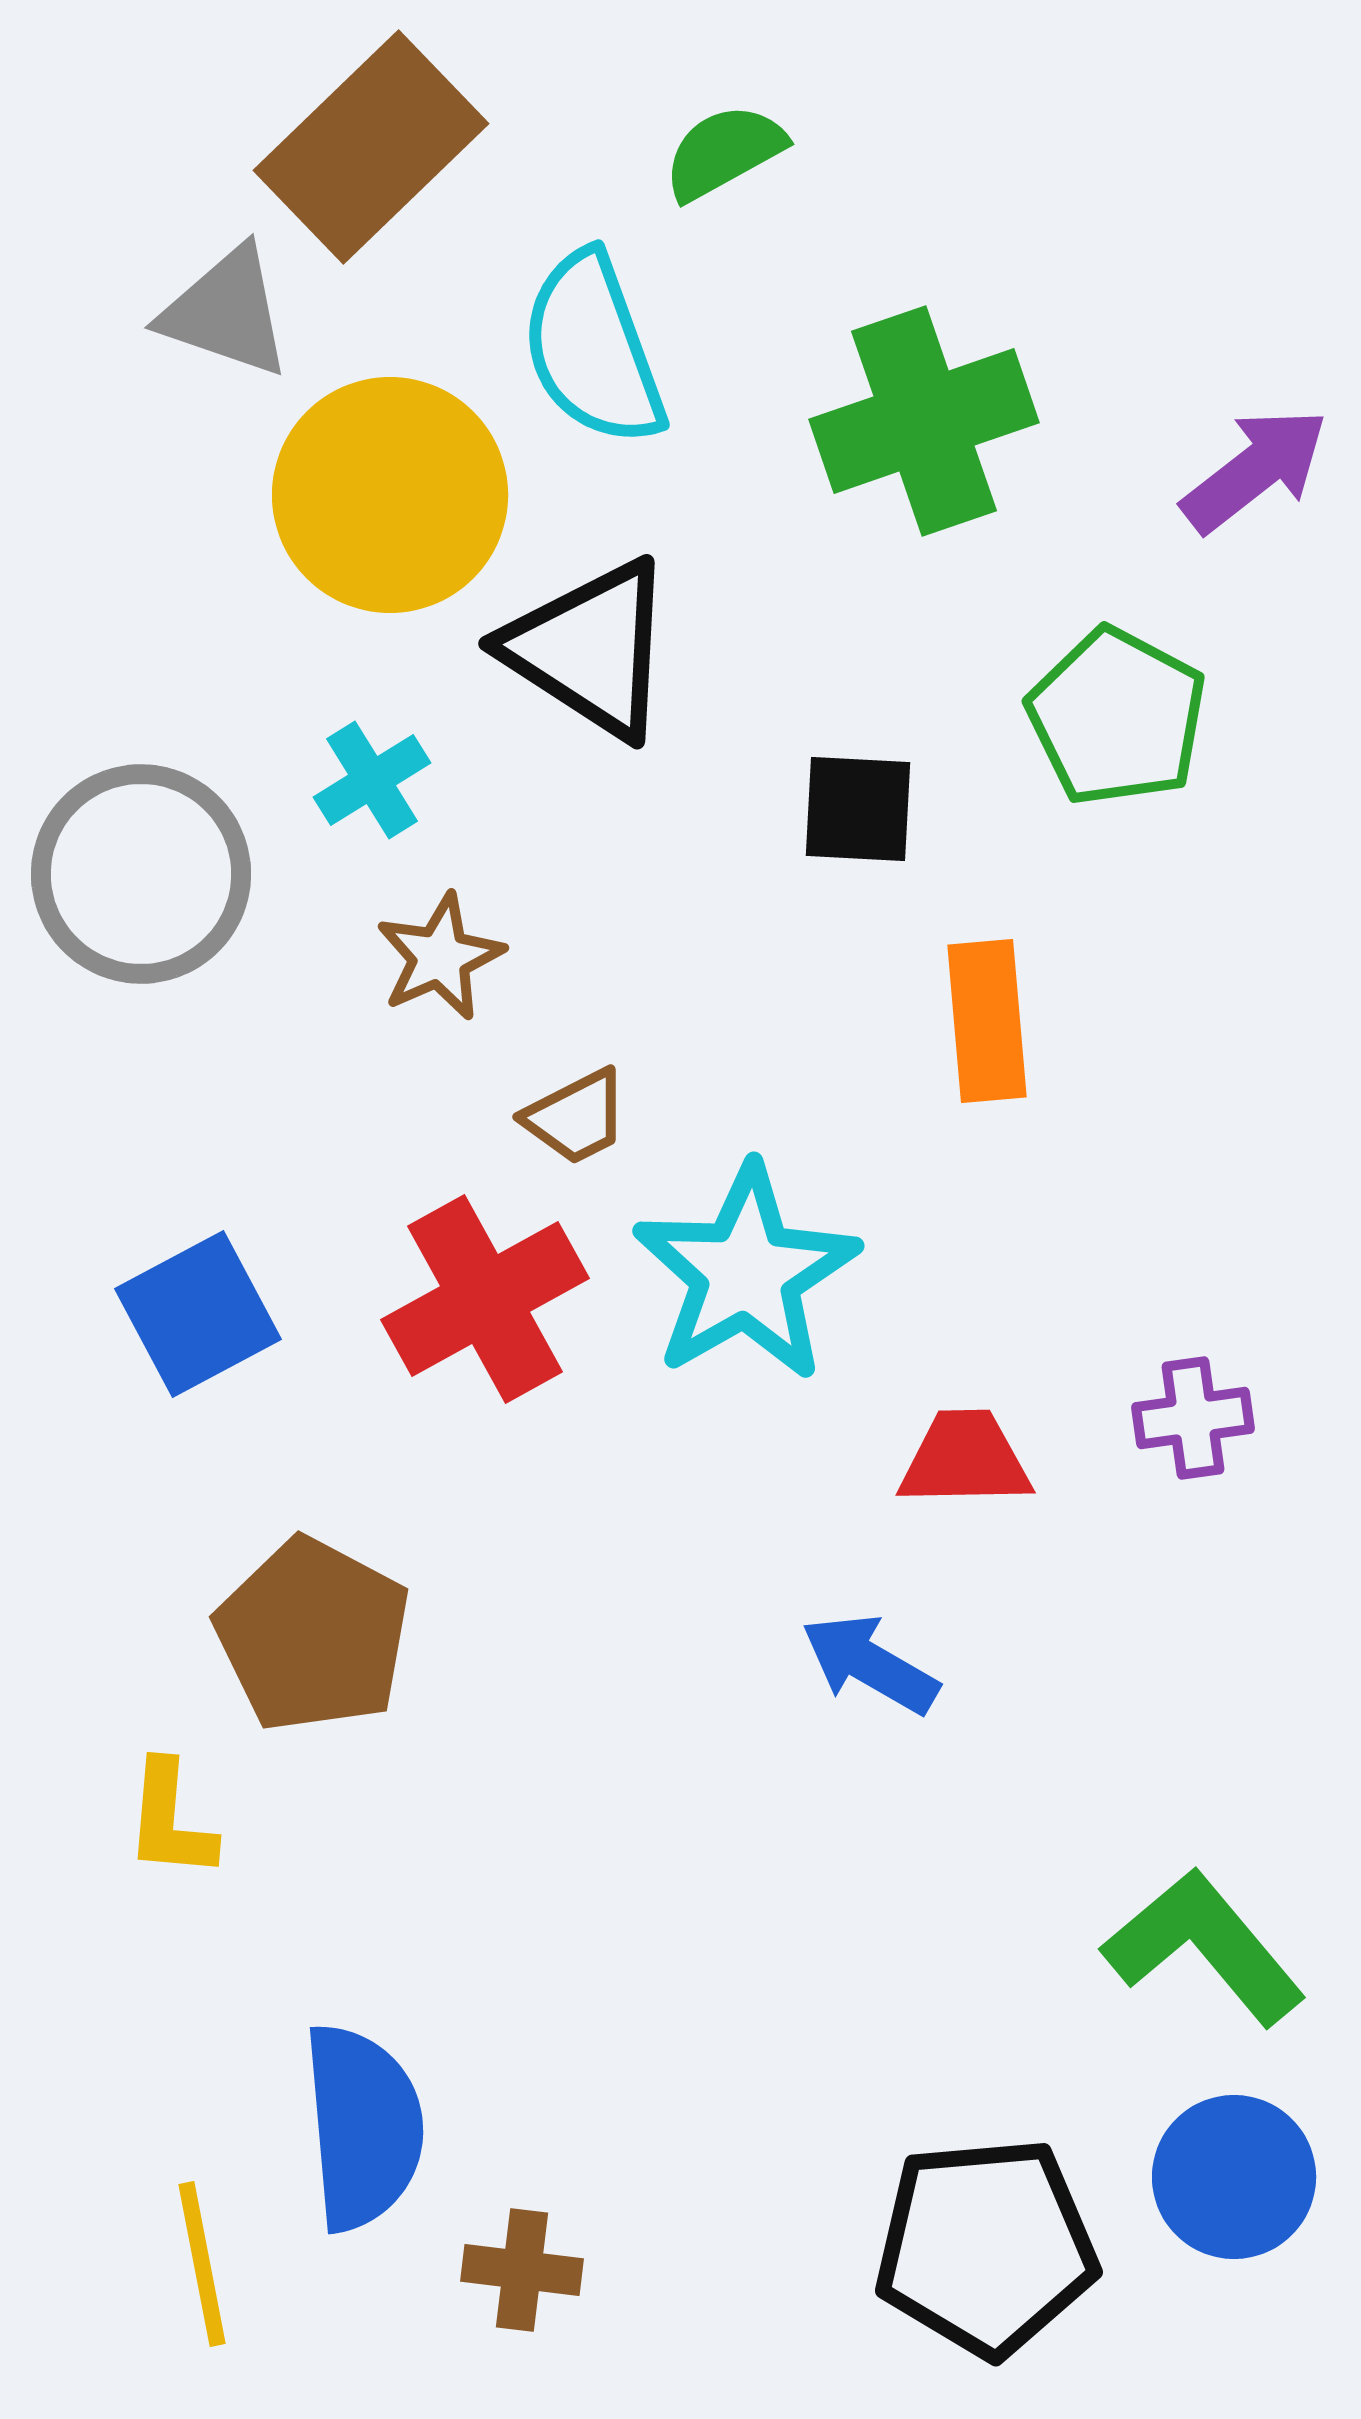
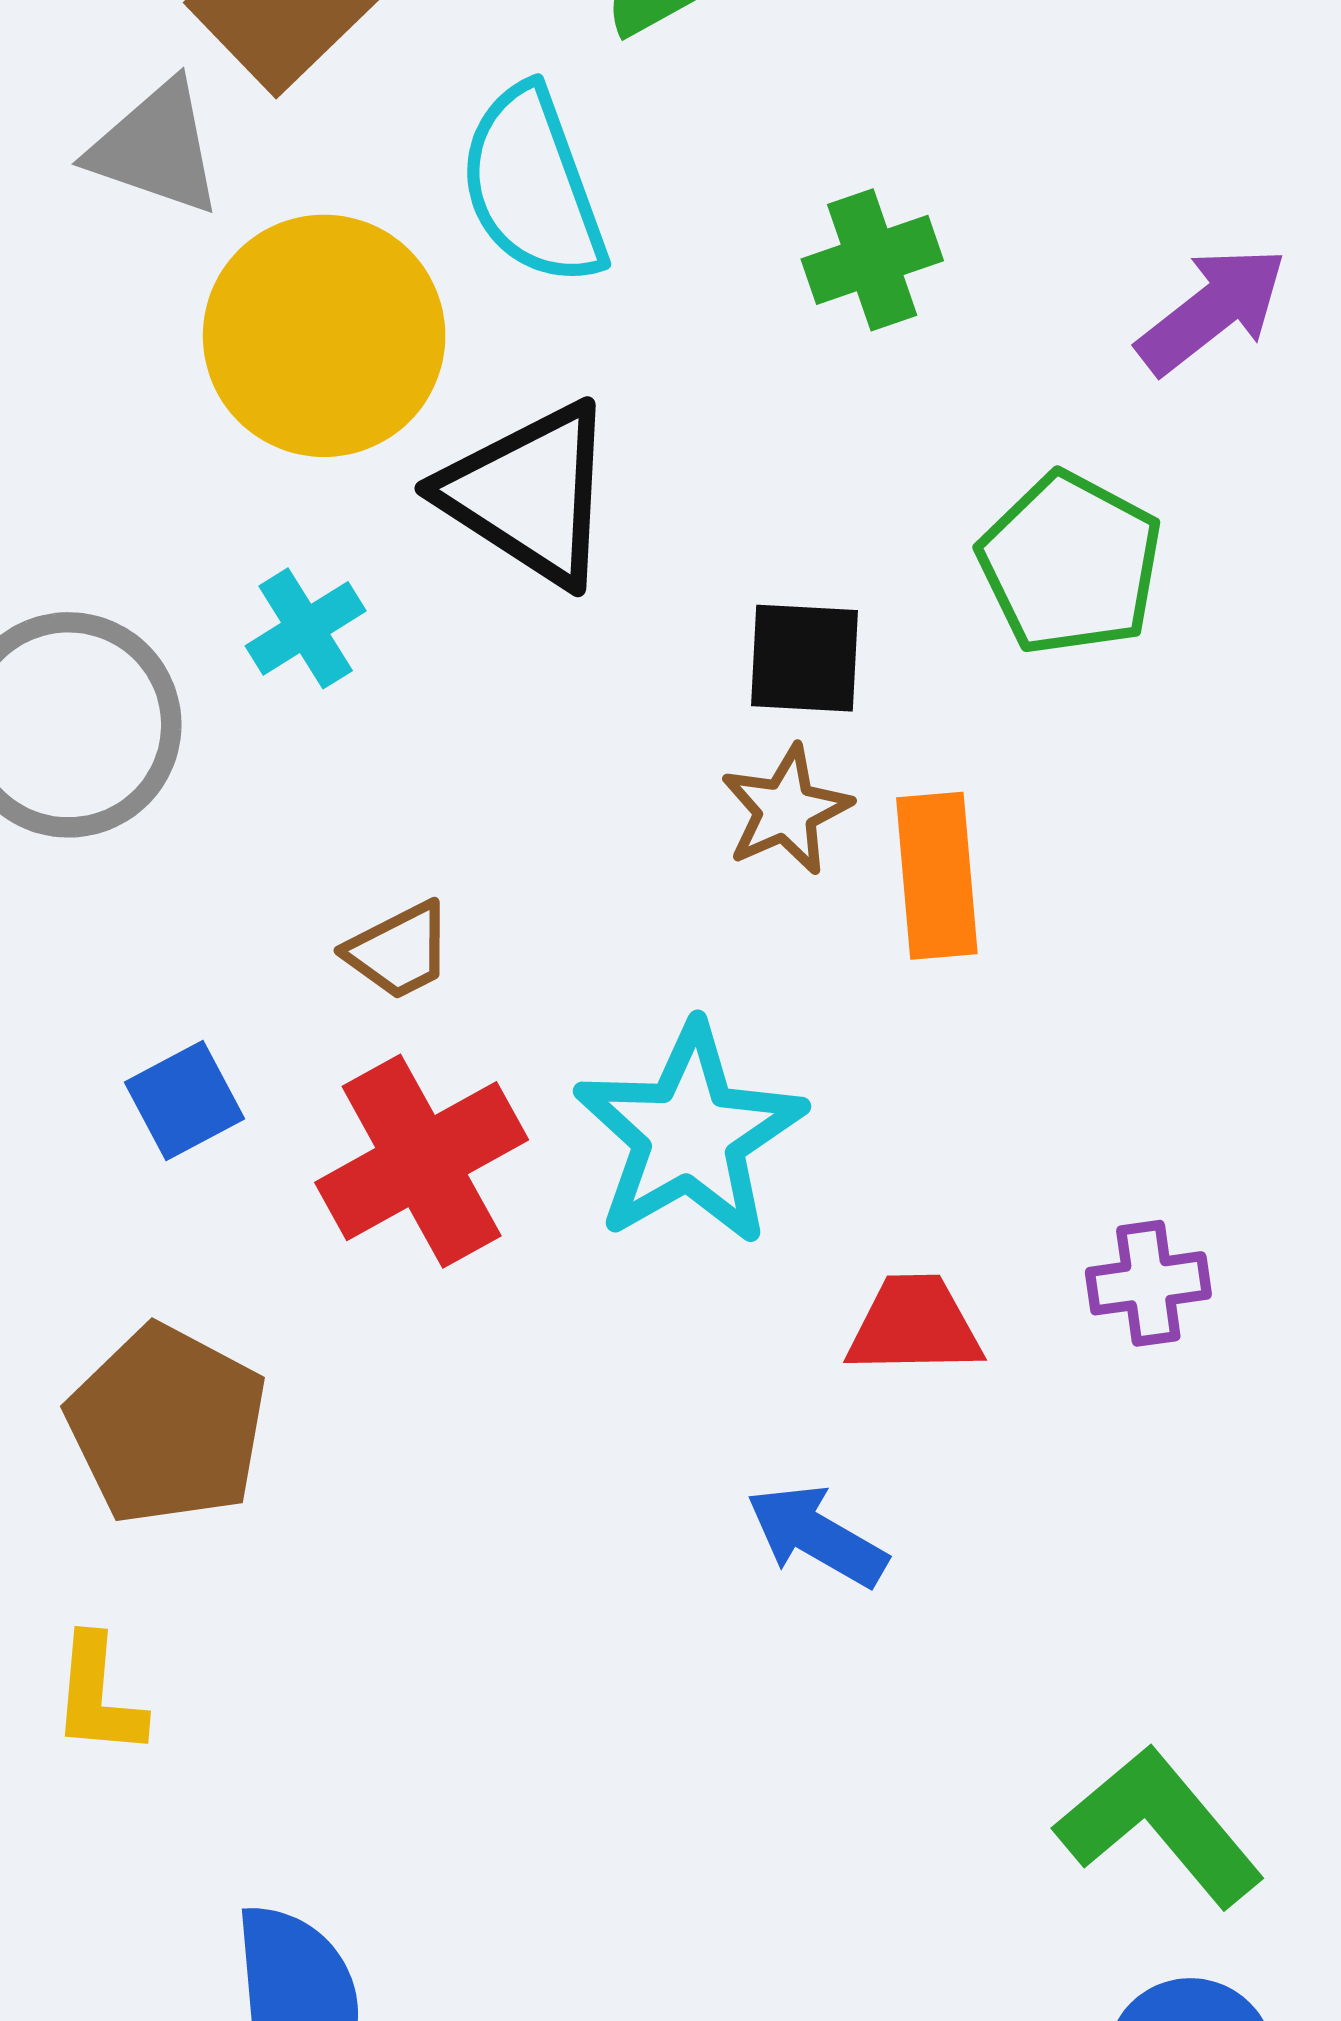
green cross: (924, 421) -> (872, 260), size x0.6
brown star: (440, 957) -> (786, 810), moved
brown trapezoid: (576, 1117) -> (399, 951), moved
blue square: (198, 1314) -> (184, 1101), moved, size x0.7
brown pentagon: (313, 1635) -> (167, 1425), moved

